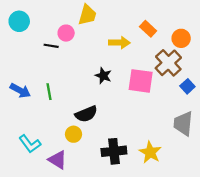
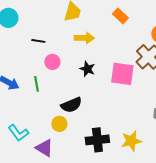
orange rectangle: (148, 29) -> (120, 16), moved
pink circle: (66, 33) -> (52, 62), moved
yellow arrow: (119, 43) -> (84, 38), moved
yellow star: (150, 152) -> (131, 141), turned 30

